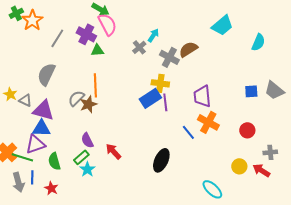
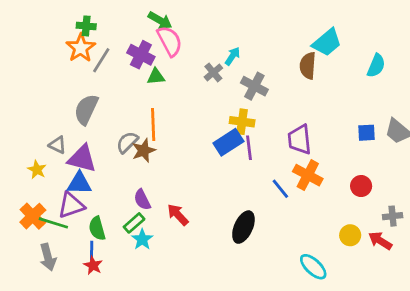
green cross: (16, 13) -> (86, 26), moved, turned 32
orange star: (32, 20) -> (81, 48), moved
brown semicircle: (188, 49) -> (308, 66), moved, turned -54
yellow star: (10, 94) -> (37, 170), moved
blue line: (32, 177) -> (92, 250), moved

